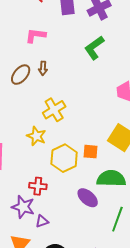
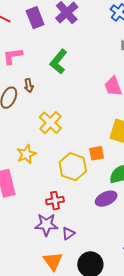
green L-shape: (94, 48) -> (58, 62), moved
yellow star: (36, 136) -> (26, 154), moved, turned -30
purple ellipse: (88, 198) -> (106, 199), turned -50

